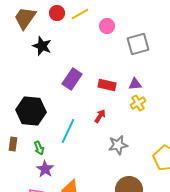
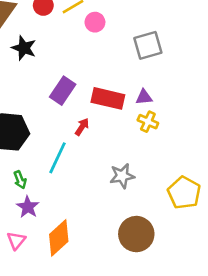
pink circle: (107, 26) -> (95, 22), moved
red rectangle: (107, 85) -> (108, 98), size x1.4
yellow cross: (138, 103) -> (148, 122), turned -35
red arrow: (100, 116) -> (82, 127), moved

